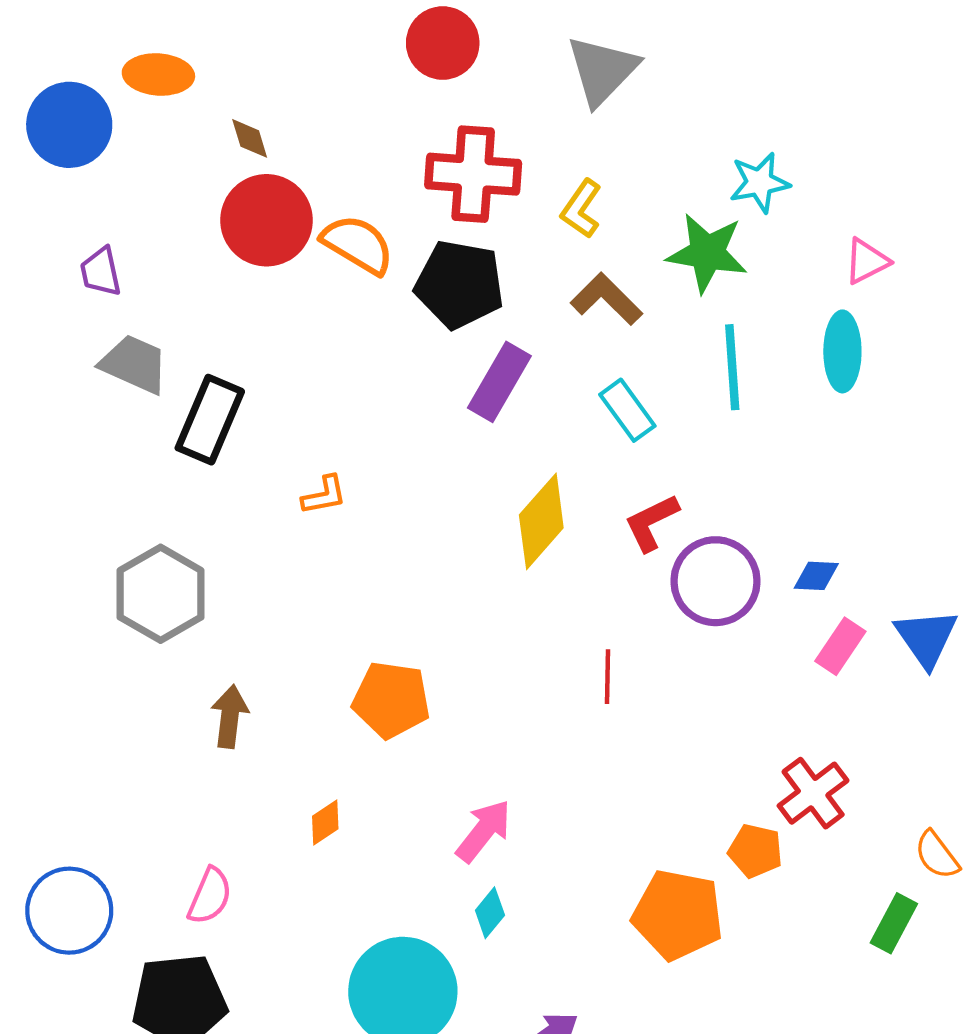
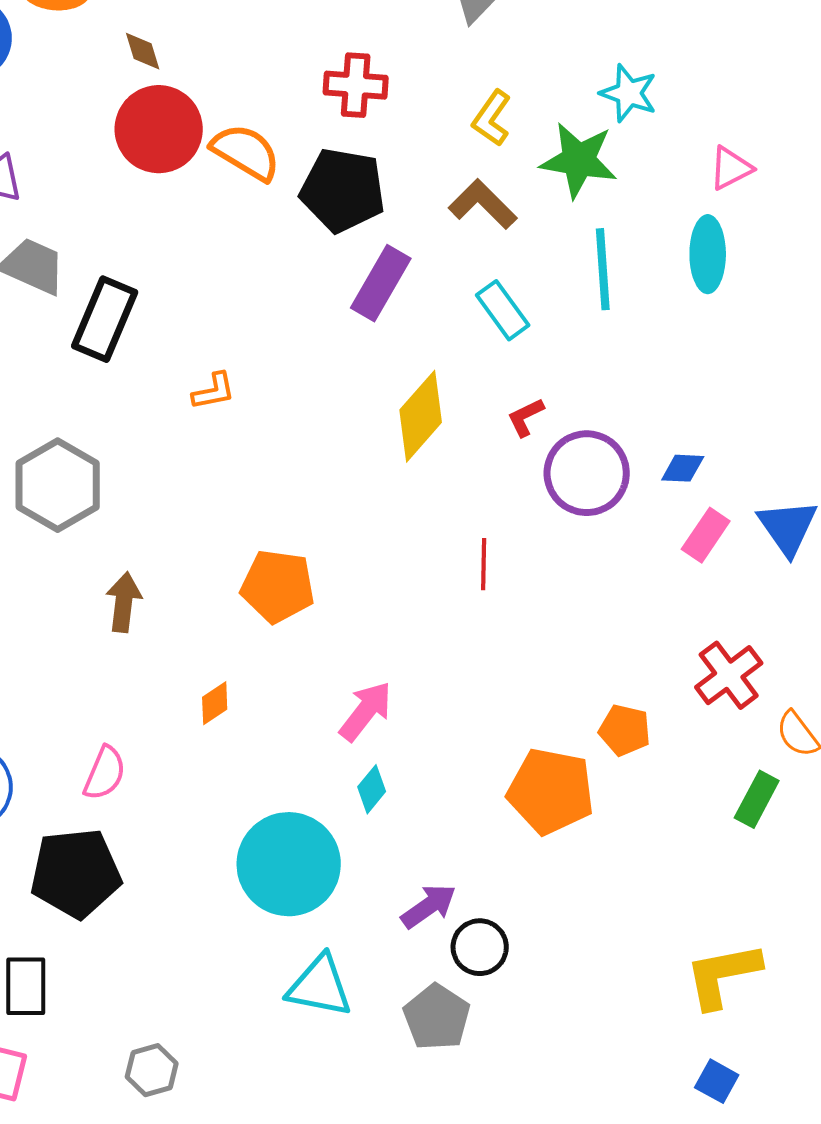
red cross: (473, 174) -> (356, 85), size x0.7
cyan star: (760, 183) -> (629, 93), turned 30
yellow L-shape: (581, 209) -> (492, 118), moved
red L-shape: (651, 522) -> (526, 417), size x0.7
red cross: (813, 793) -> (729, 675), moved

